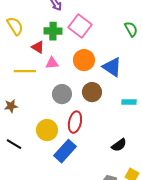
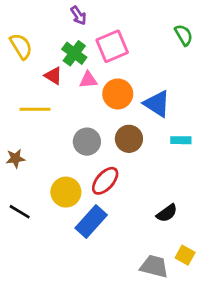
pink square: (80, 26) -> (112, 46), turned 30
green semicircle: (131, 29) -> (184, 35), moved
green cross: (53, 31) -> (74, 53), turned 36
pink triangle: (52, 63) -> (88, 80), moved
cyan rectangle: (129, 102) -> (181, 140), moved
red ellipse: (75, 122) -> (105, 181), turned 30

